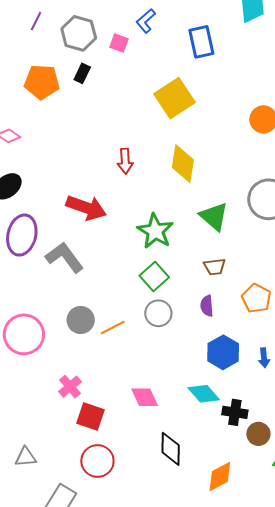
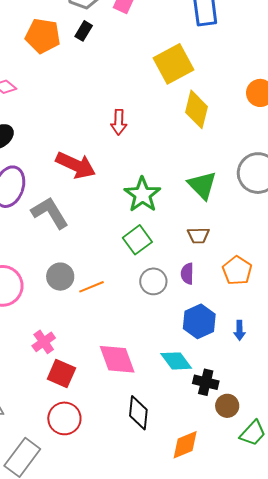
yellow diamond: (183, 164) -> (196, 109), moved
gray circle: (158, 313) -> (153, 281), moved
pink diamond: (145, 397) -> (117, 359), size x1.4

